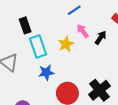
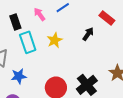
pink arrow: (83, 31) -> (39, 14), moved
blue star: (46, 72) -> (19, 76), moved

